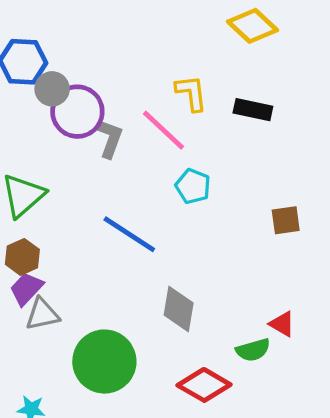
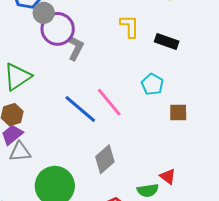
pink line: (164, 130) -> (109, 102), moved
cyan pentagon: (193, 186) -> (152, 84), moved
gray diamond: (179, 309) -> (105, 159), turned 32

